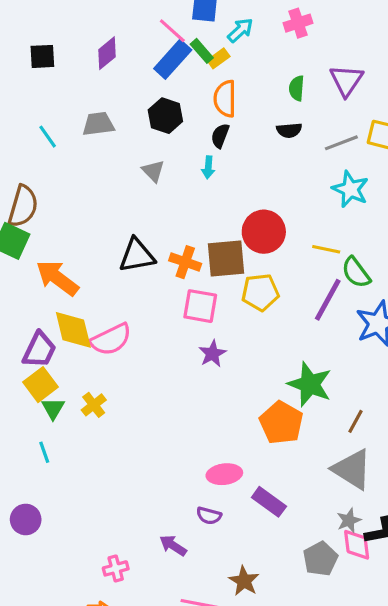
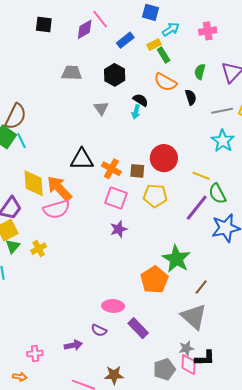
pink line: (172, 31) -> (100, 19), moved
green rectangle: (202, 51) -> (164, 55), moved
blue rectangle: (173, 59) -> (125, 40), size x0.7
orange semicircle: (225, 99) -> (165, 82), moved, turned -70
black semicircle: (289, 130) -> (191, 97), turned -112
black semicircle: (220, 136) -> (140, 100), moved, turned 91
cyan line: (48, 137) -> (22, 141), moved
brown square: (226, 259) -> (137, 171), size x0.6
orange arrow: (57, 278) -> (59, 188), moved
yellow diamond: (73, 330) -> (34, 183), moved
purple arrow: (173, 545) -> (73, 345), turned 126
brown star: (244, 581) -> (114, 375), turned 30

